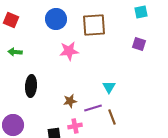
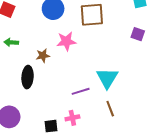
cyan triangle: (109, 87) -> (107, 78), size x1.6
brown star: (70, 101) -> (43, 56), moved
purple line: (93, 108) -> (81, 91), moved

